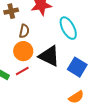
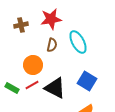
brown semicircle: (24, 31) -> (52, 45), moved
black triangle: (49, 56) -> (55, 88), moved

